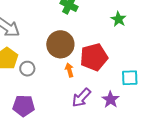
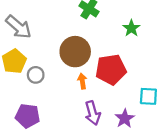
green star: (119, 19) -> (131, 28), moved
purple arrow: (81, 98) -> (93, 113), turned -65

